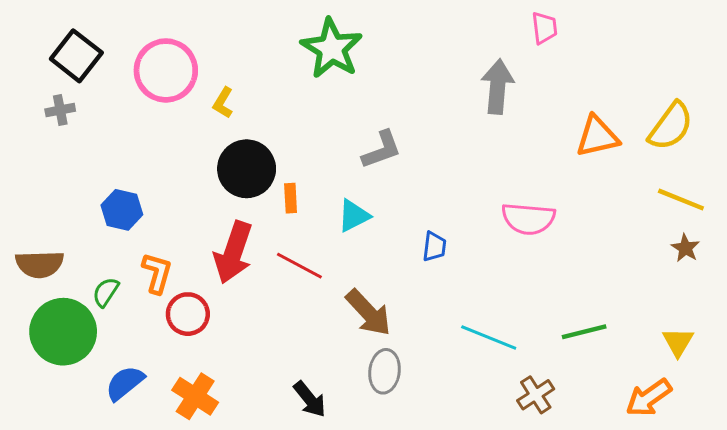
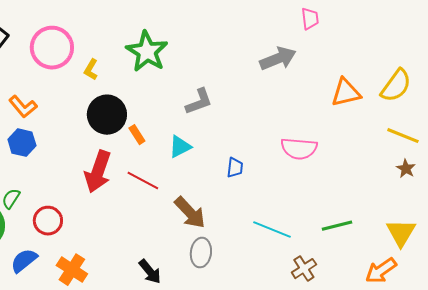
green star: (332, 48) -> (147, 52), moved
gray arrow: (498, 87) -> (278, 59), turned 63
orange rectangle: (291, 198) -> (137, 135), turned -30
orange L-shape: (157, 273) -> (23, 107), moved, turned 124
red circle: (188, 314) -> (48, 221), moved
yellow triangle: (678, 342) -> (401, 233), size x1.4

